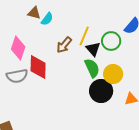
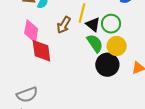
green circle: (111, 41) -> (111, 24), moved
pink diamond: (18, 48) -> (31, 31), moved
gray semicircle: (17, 76) -> (27, 95), moved

